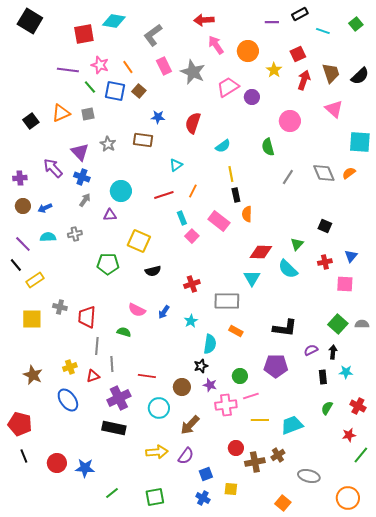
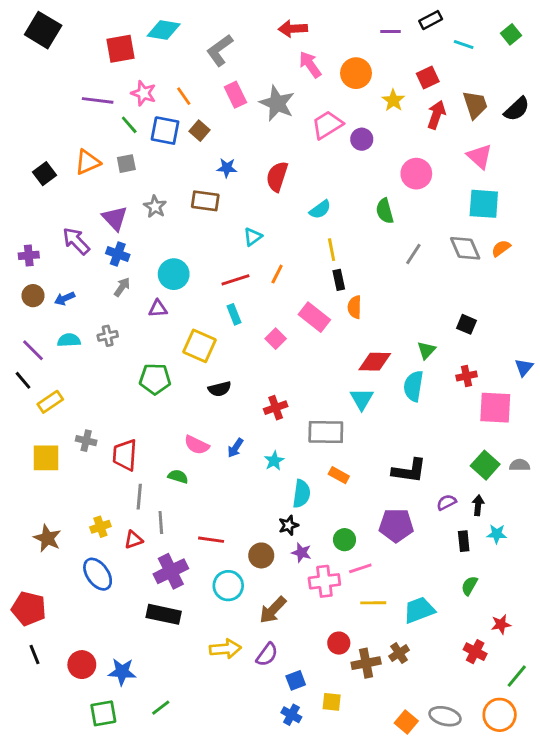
cyan square: (360, 142) -> (484, 204), moved
cyan rectangle: (182, 218) -> (234, 314), moved
blue triangle: (351, 256) -> (524, 367), moved
cyan semicircle: (288, 269) -> (413, 386), turned 55
pink square: (345, 284) -> (495, 408), size x1.4
red cross: (358, 406) -> (475, 652), moved
green line: (361, 455) -> (517, 676), moved
gray ellipse: (309, 476) -> (445, 716), moved
green square: (155, 497) -> (103, 713), moved

